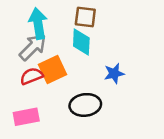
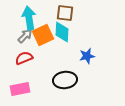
gray arrow: (33, 47) -> (25, 36), size x0.7
orange square: (52, 70) -> (43, 35), moved

